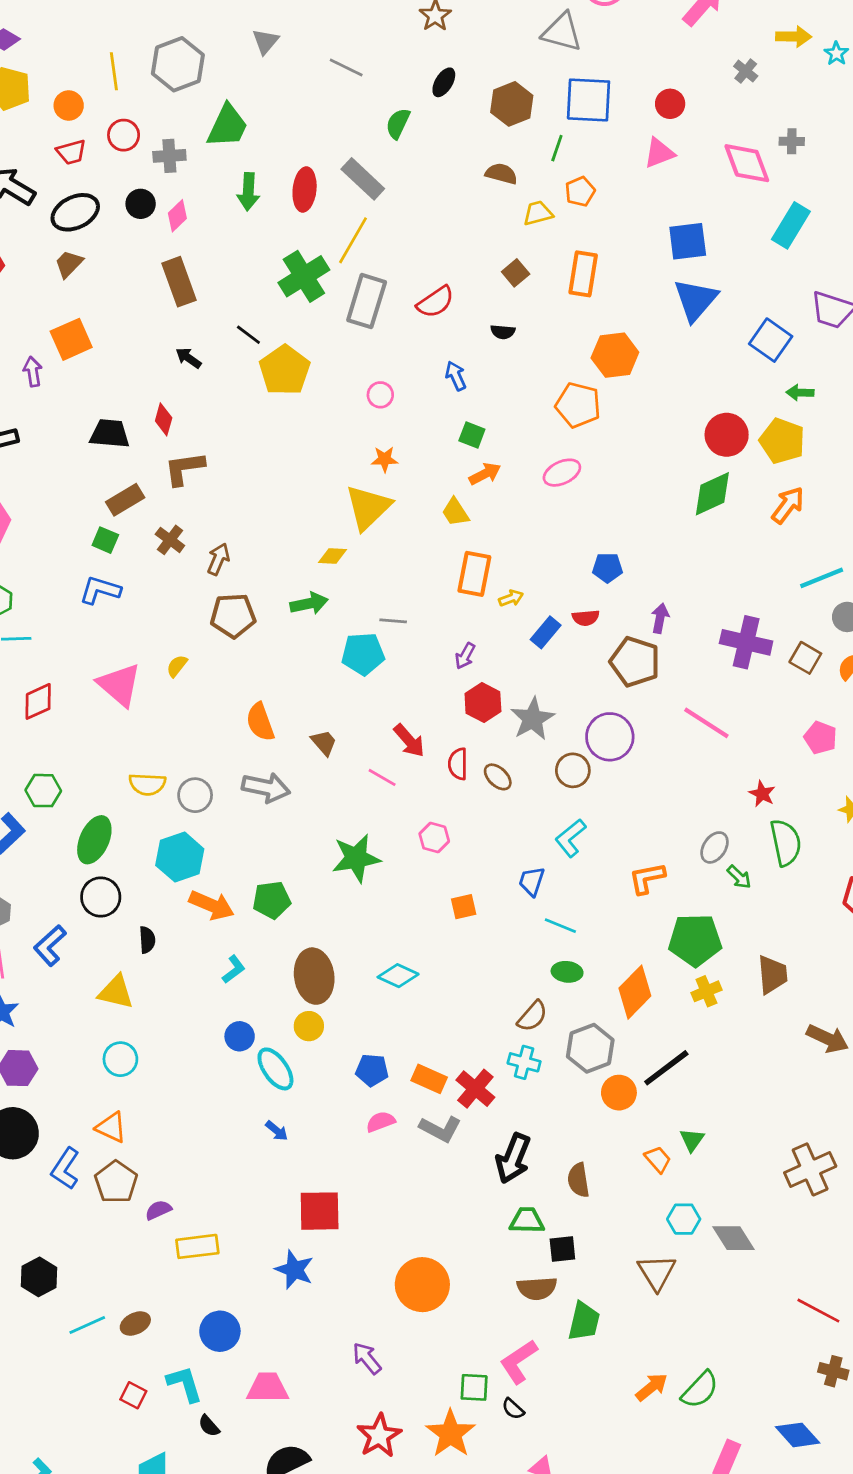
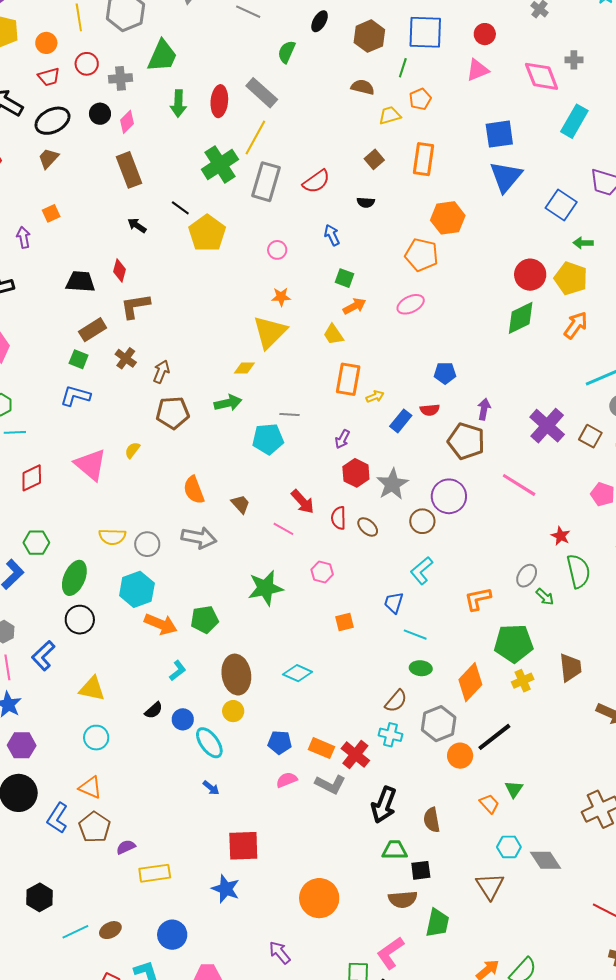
orange square: (71, 339) -> (51, 213), size x0.6
purple cross: (746, 642) -> (547, 426), turned 30
black semicircle: (147, 940) -> (154, 710), moved, turned 54

